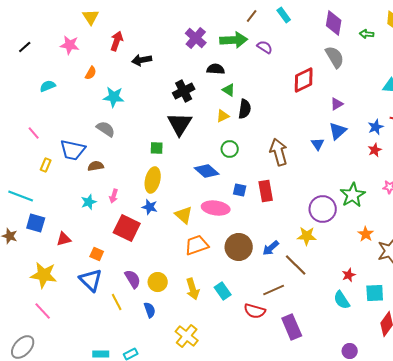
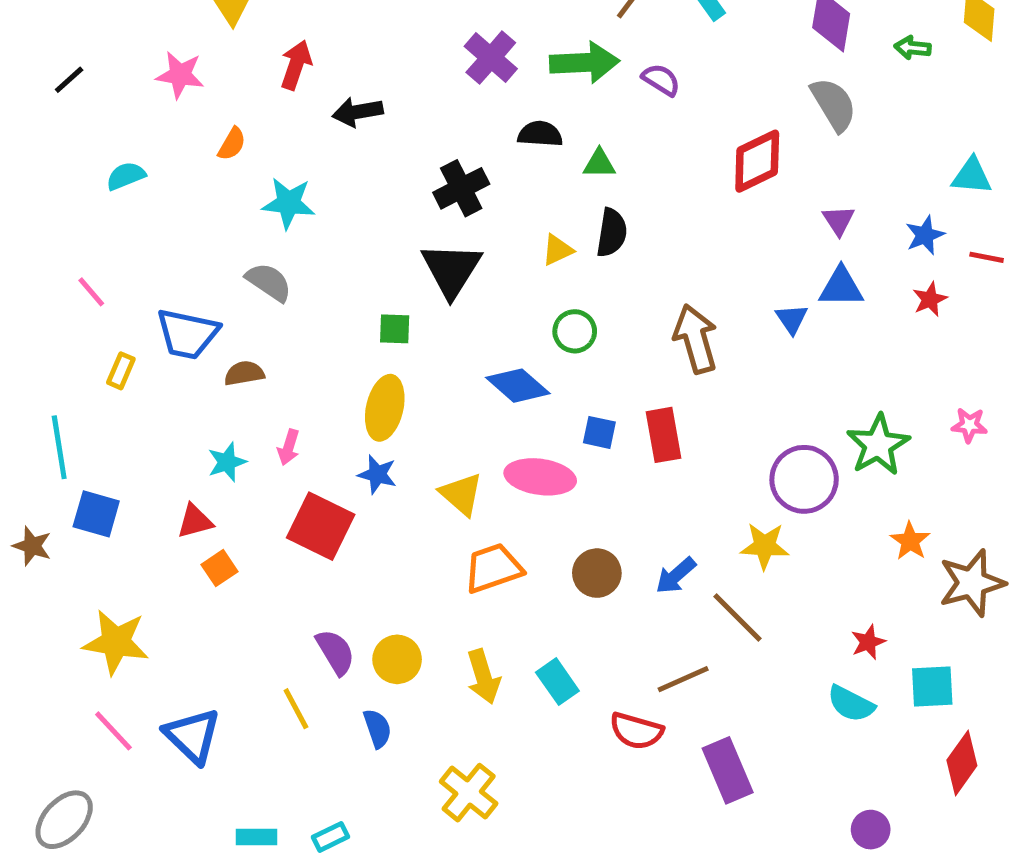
green triangle: (229, 90) -> (599, 164), moved, turned -32
purple triangle: (337, 104) -> (839, 220), turned -32
blue star: (376, 127) -> (925, 235), moved
blue triangle: (338, 131) -> (841, 287), turned 42
red star: (375, 150) -> (930, 299), moved
cyan line: (21, 196) -> (59, 447), turned 60
red triangle: (64, 239) -> (195, 521), moved
brown circle: (239, 247) -> (597, 573), size x0.7
orange square: (97, 254) -> (220, 568), moved, turned 32
blue triangle: (91, 280) -> (192, 736), moved
cyan semicircle: (342, 300) -> (851, 704), turned -30

